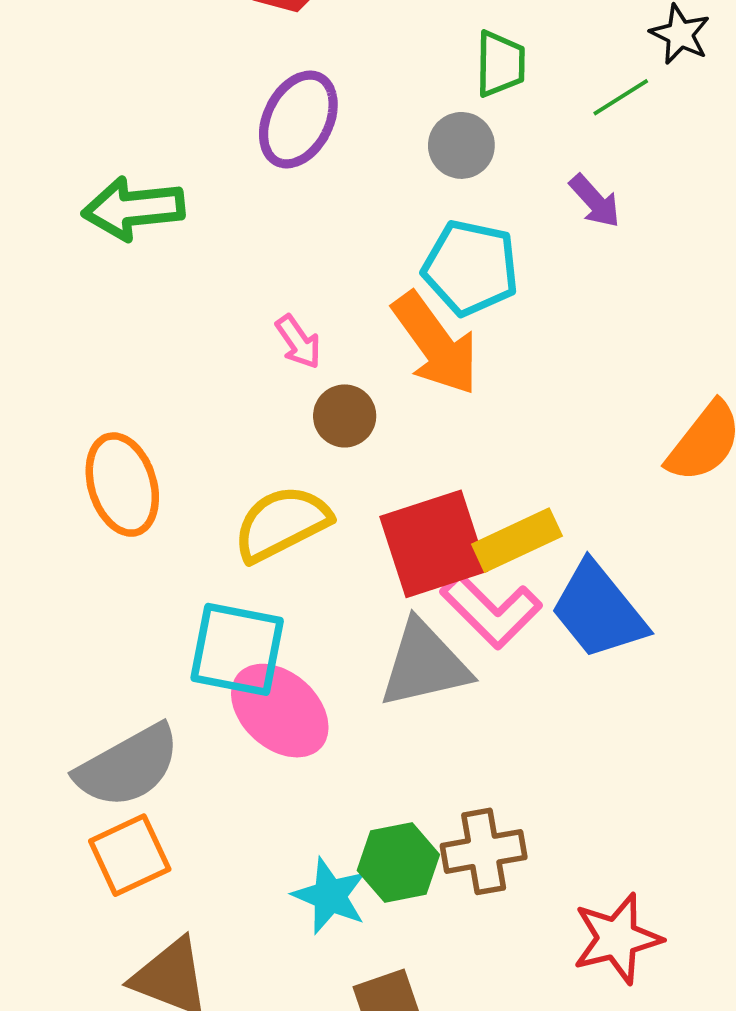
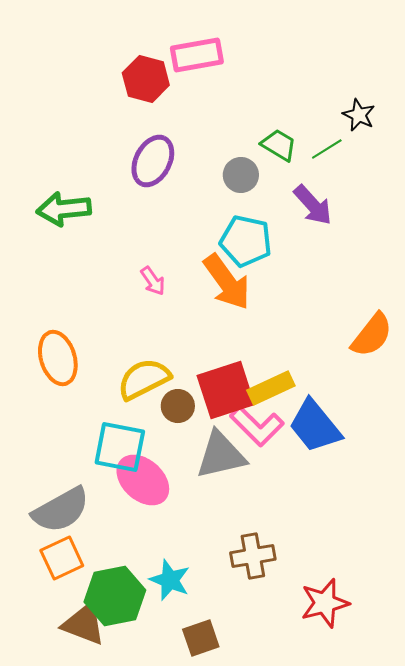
green trapezoid: (500, 64) -> (279, 145), moved, turned -60
purple arrow: (595, 201) -> (313, 205), size x1.4
brown circle: (345, 416) -> (178, 406), moved
green hexagon: (398, 863) -> (115, 596), moved, size x1.4

